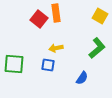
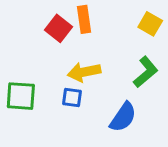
yellow arrow: (56, 48) -> (84, 72), size x1.5
blue semicircle: (82, 78) -> (123, 117), size x1.5

